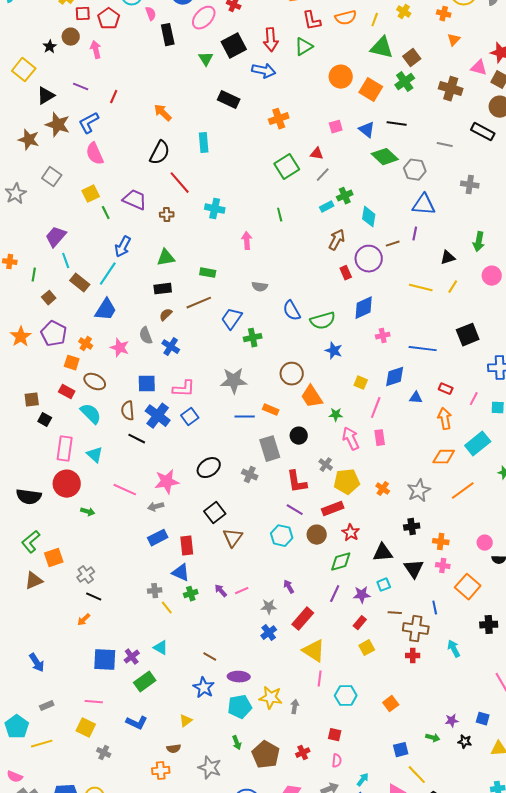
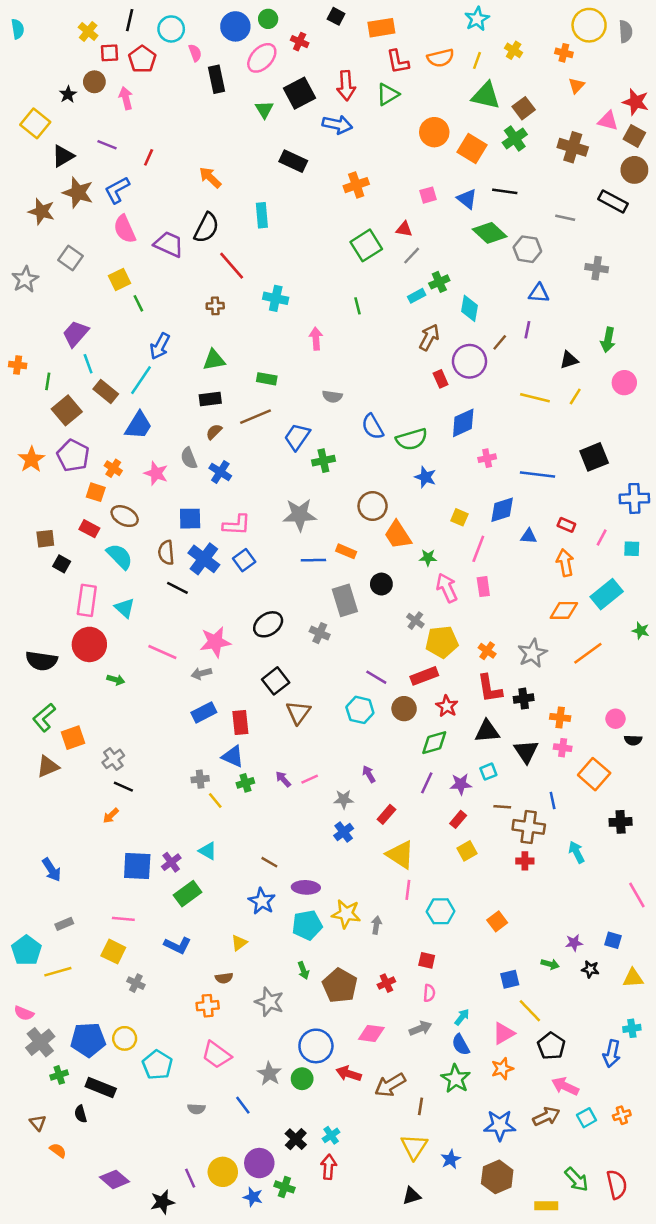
purple trapezoid: (135, 200) -> (169, 244), moved
blue triangle: (424, 205) -> (539, 293), size x0.7
brown line: (393, 244) -> (500, 342), turned -32
brown square: (49, 298) -> (67, 410), size x1.6
red L-shape: (297, 482) -> (490, 689), moved
red rectangle: (303, 619) -> (386, 814), size x0.7

